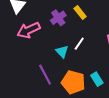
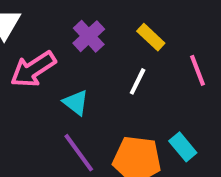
yellow rectangle: (80, 12) -> (151, 37), moved
cyan triangle: (62, 52) -> (76, 103), moved

